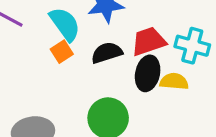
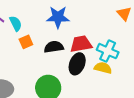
cyan semicircle: (65, 24) -> (16, 23), moved, size x0.7
yellow semicircle: (174, 81) -> (103, 68), moved

